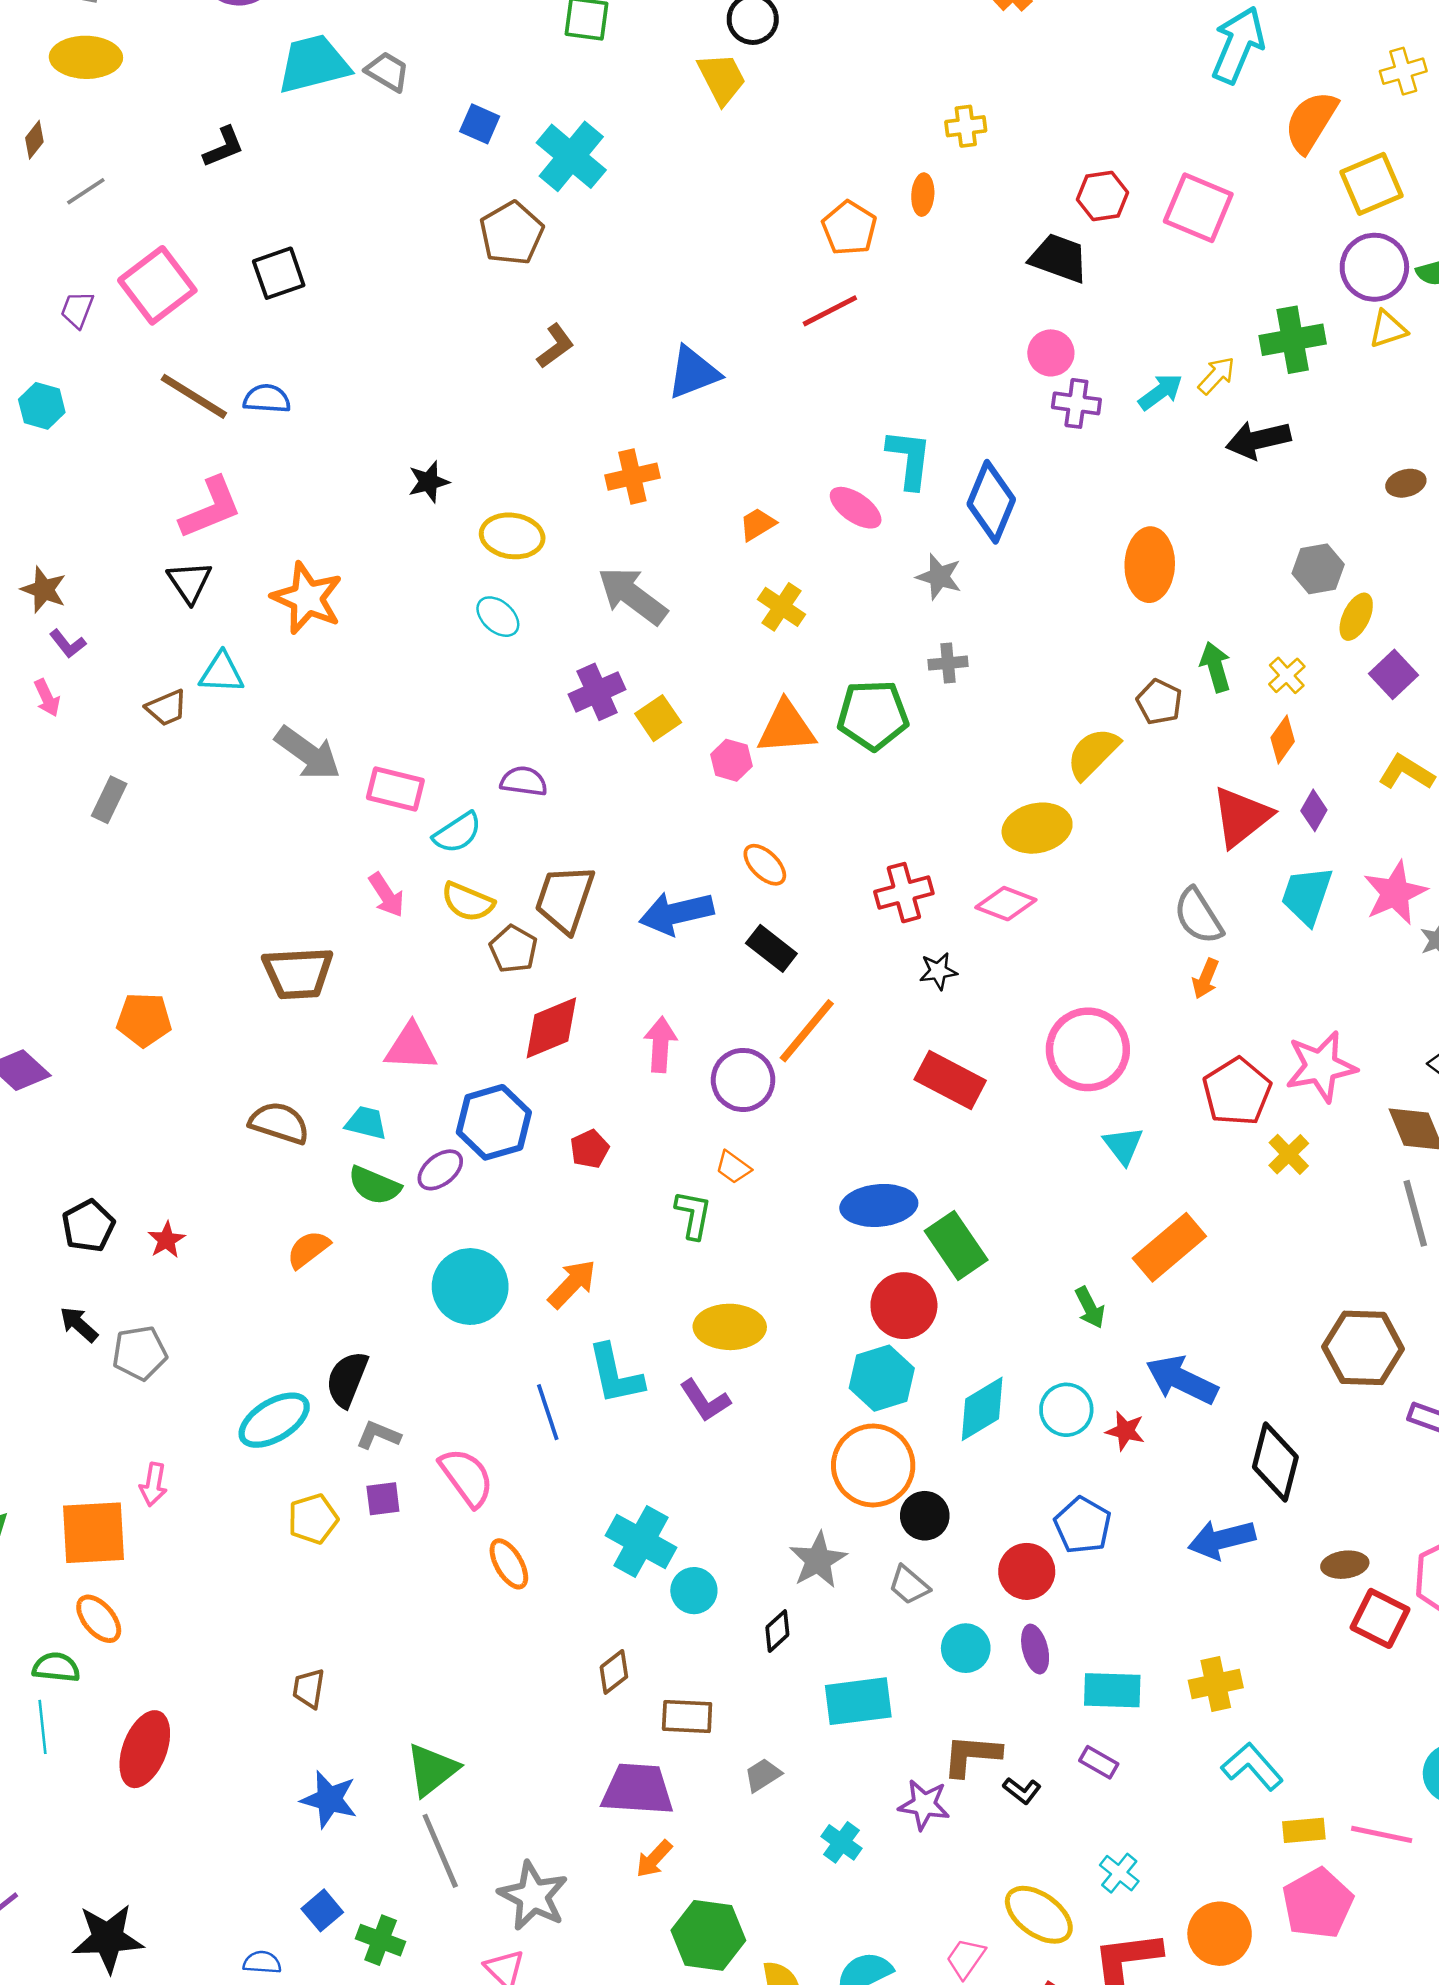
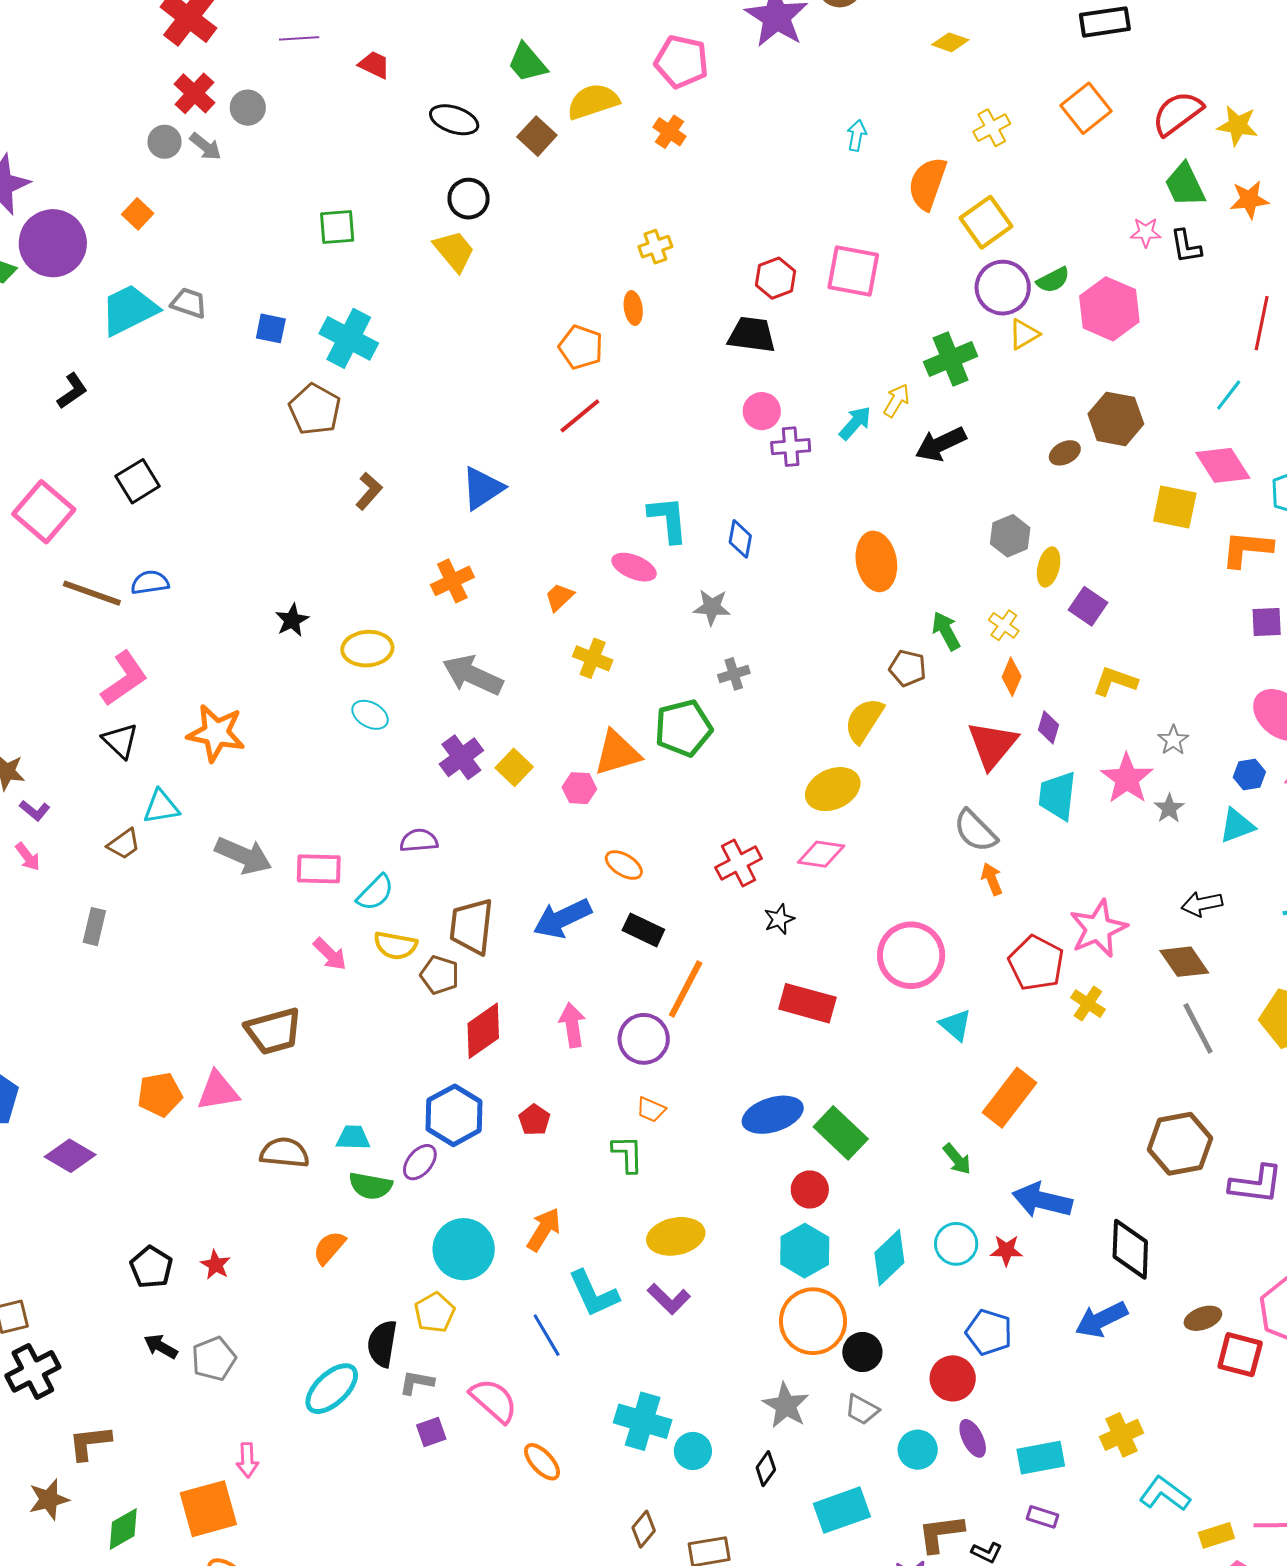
cyan arrow: (1238, 45) -> (857, 135), size x0.5
blue diamond: (991, 502) -> (740, 539), size x0.6
orange arrow: (1206, 979) -> (992, 879), turned 148
pink triangle: (411, 1047) -> (218, 1091), moved
red circle: (904, 1306) -> (810, 1189), size x0.7
yellow pentagon: (313, 1519) -> (435, 1313), moved

